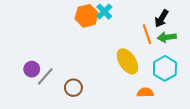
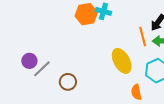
cyan cross: (104, 12) -> (103, 11), turned -35
orange semicircle: (145, 92) -> (136, 92), turned -105

